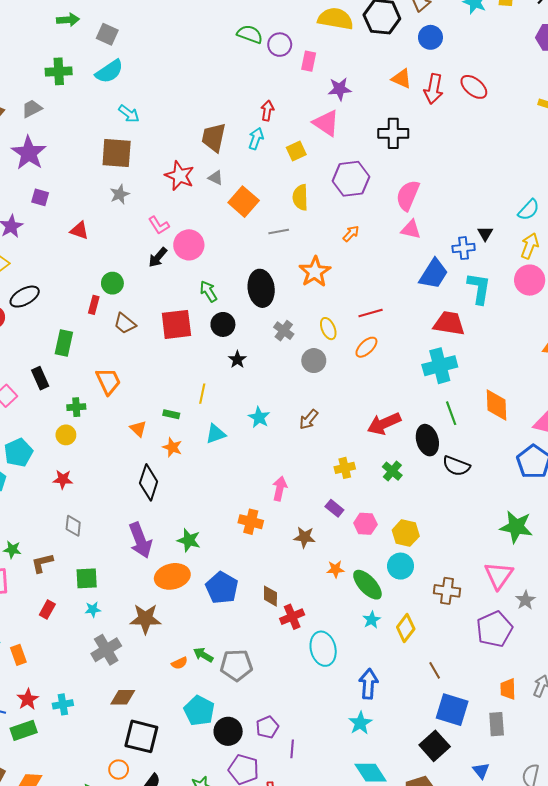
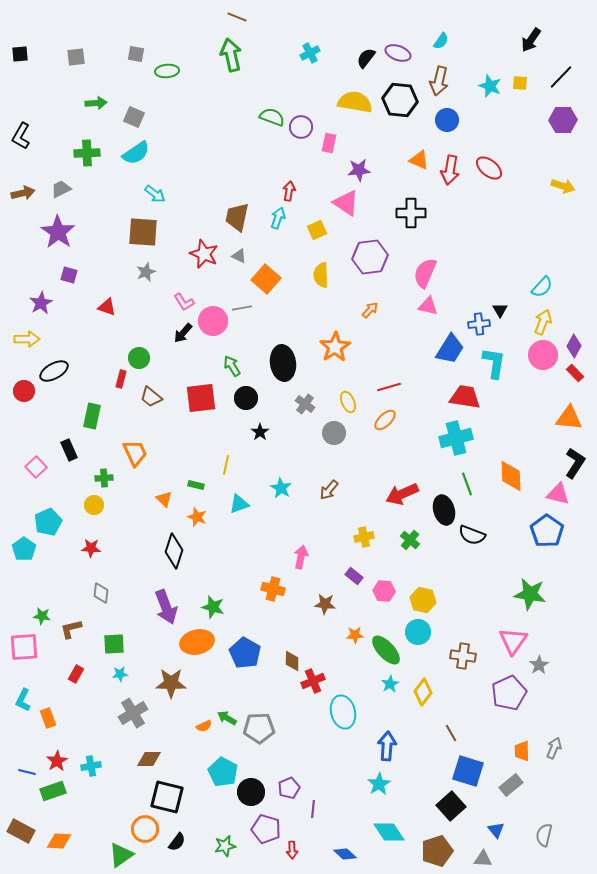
gray line: (279, 231) -> (242, 308), moved
gray rectangle: (497, 724) -> (511, 785), turned 55
orange circle: (119, 770) -> (145, 829), size x1.4

